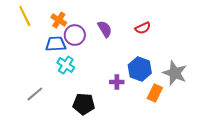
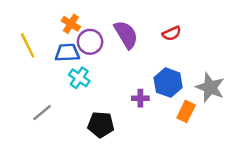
yellow line: (25, 16) -> (28, 45), moved
purple semicircle: (105, 29) -> (126, 35), size x1.4

